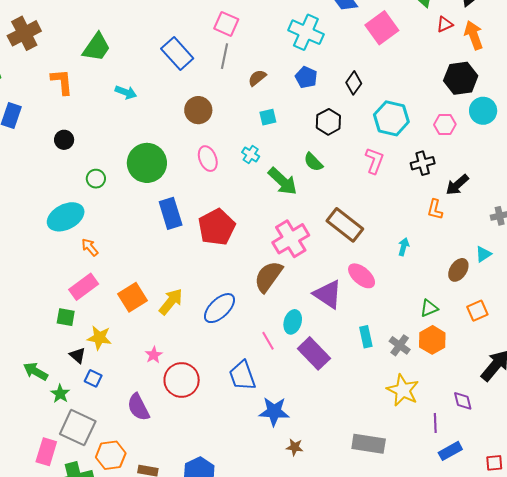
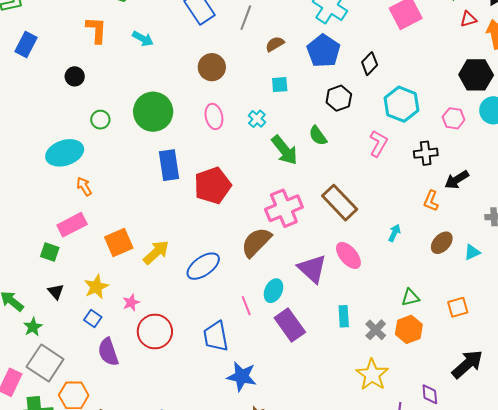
blue pentagon: (306, 77) -> (323, 51), size x1.5
orange L-shape: (62, 82) -> (96, 30), moved
brown ellipse: (458, 270) -> (442, 243), moved
yellow star: (99, 338) -> (96, 287), moved, turned 30
blue square: (93, 378) -> (93, 319), moved

